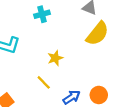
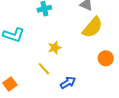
orange circle: (99, 95) -> (106, 58), moved

